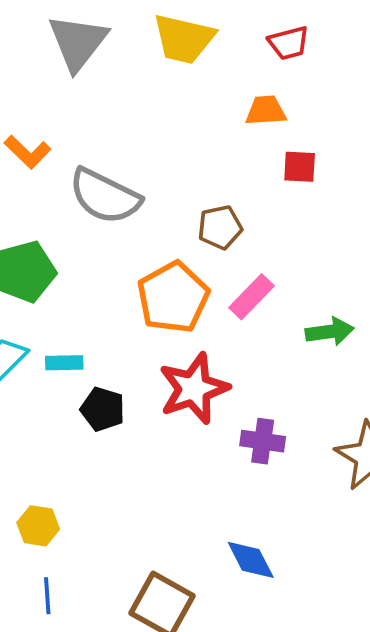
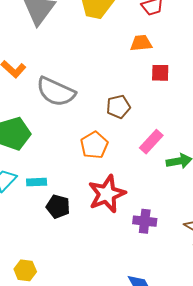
orange pentagon: (173, 297) -> (94, 145), size x0.7
pink rectangle: (251, 297) -> (151, 142), moved

